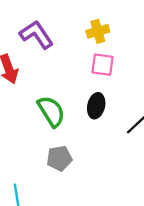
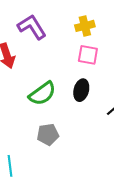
green semicircle: (51, 111) -> (42, 94), turned 84

